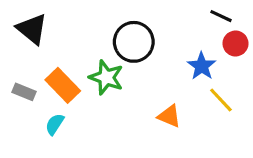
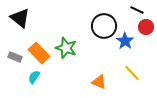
black circle: (134, 42) -> (104, 26), moved
yellow line: (221, 100) -> (132, 73), moved
orange triangle: (169, 116) -> (99, 82), moved

